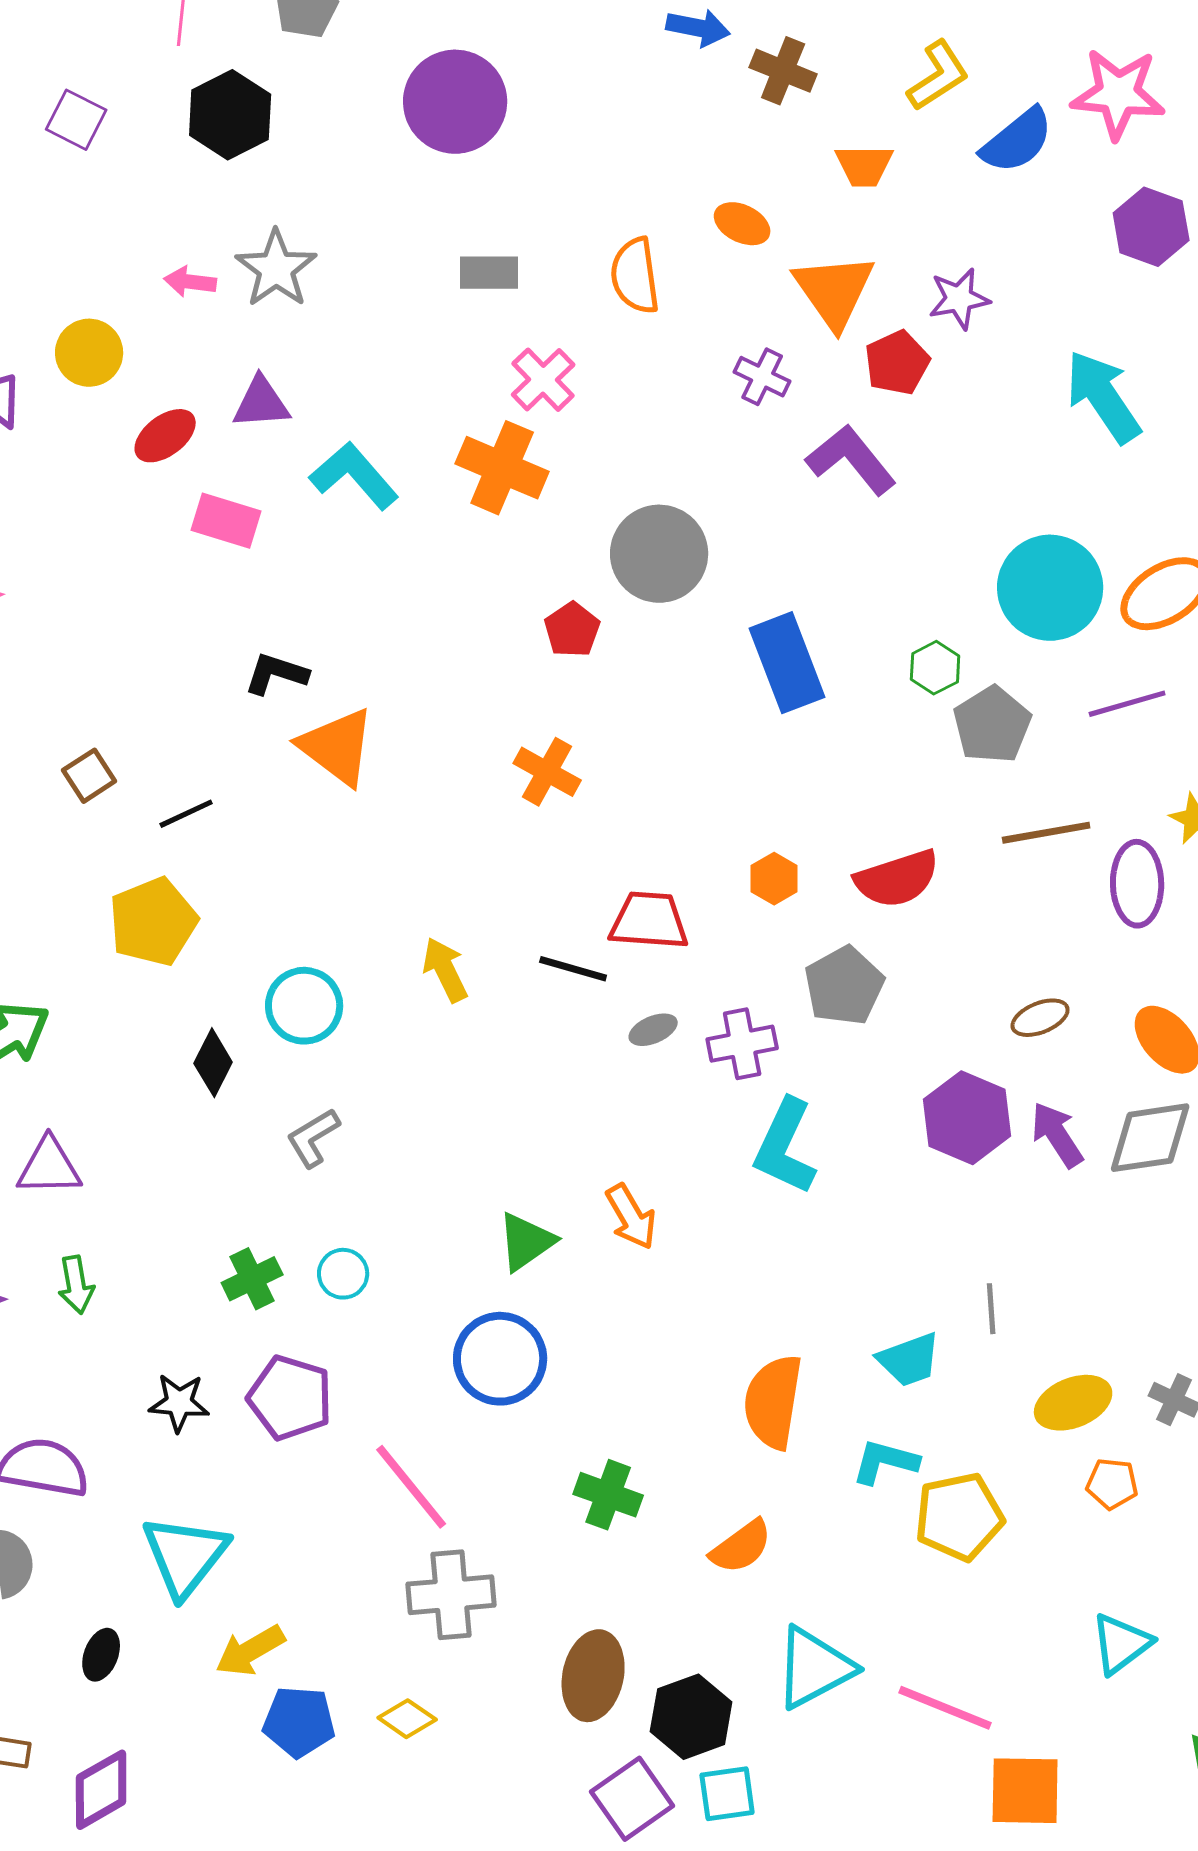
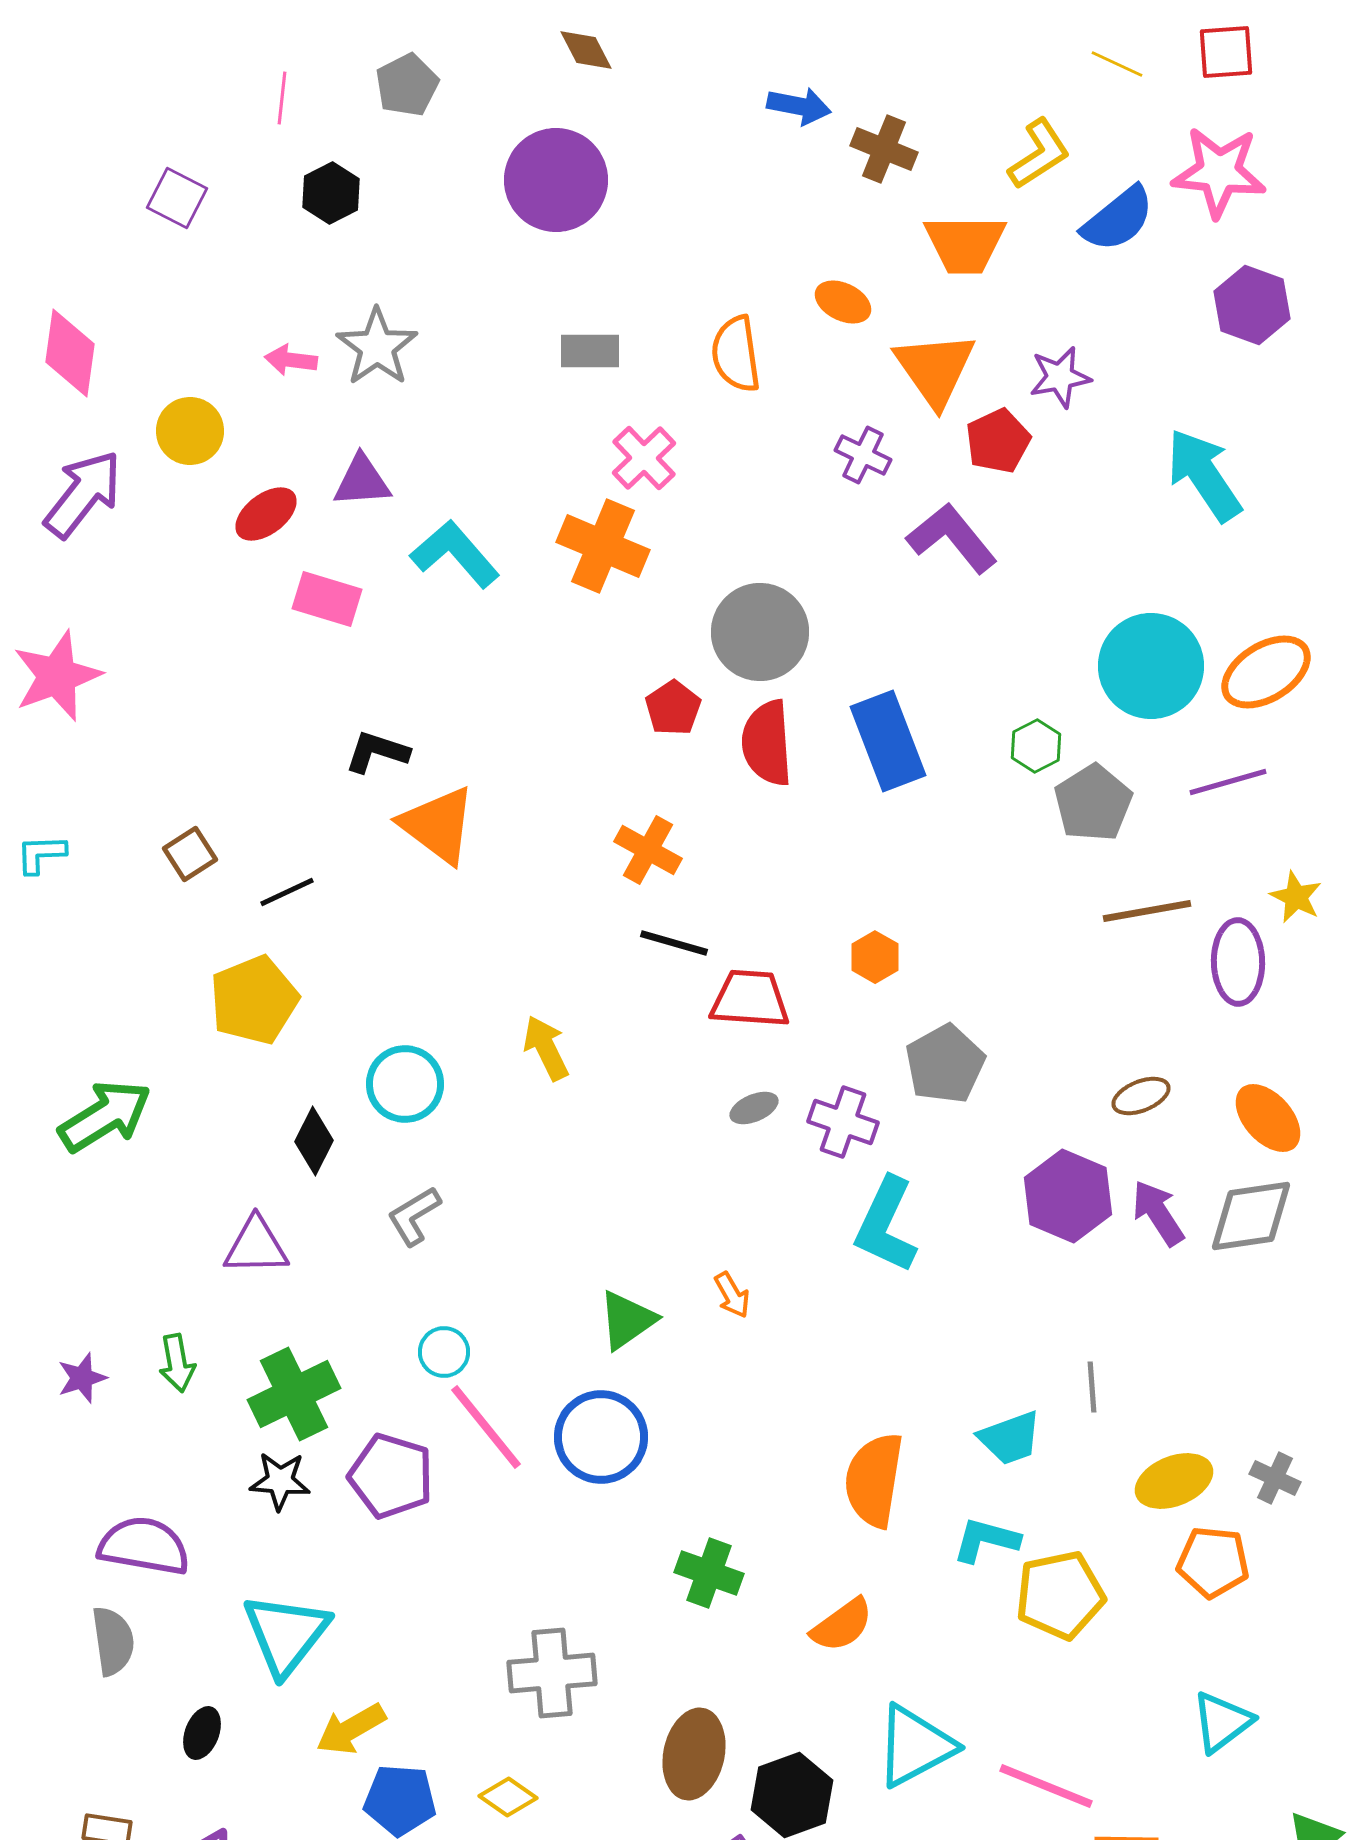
black hexagon: (230, 115) -> (331, 193), size x0.7
orange trapezoid: (864, 166) -> (965, 244), size x1.4
red semicircle: (897, 879) -> (767, 743), moved, turned 104
black line: (573, 969) -> (674, 943), moved
purple cross: (742, 1044) -> (843, 1122), turned 30
purple triangle: (49, 1167) -> (256, 1246), moved
orange arrow: (631, 1217) -> (732, 1295), size x0.7
green cross: (252, 1279) -> (294, 1394), moved, size x1.5
orange pentagon: (1112, 1484) -> (1213, 1562), size x1.4
pink line: (411, 1487) -> (486, 1427), moved

